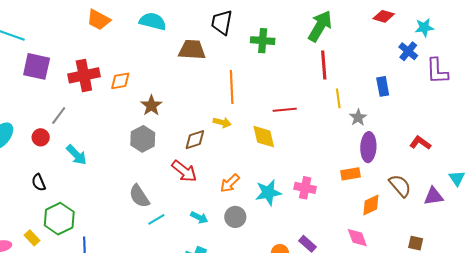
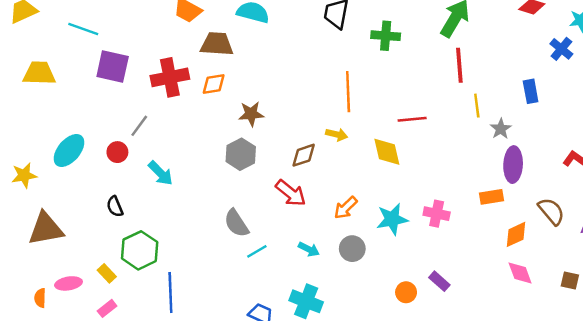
brown trapezoid: (192, 50) -> (217, 44), moved
brown star: (151, 105) -> (251, 114), turned 30
pink diamond: (357, 238) -> (520, 273), moved

